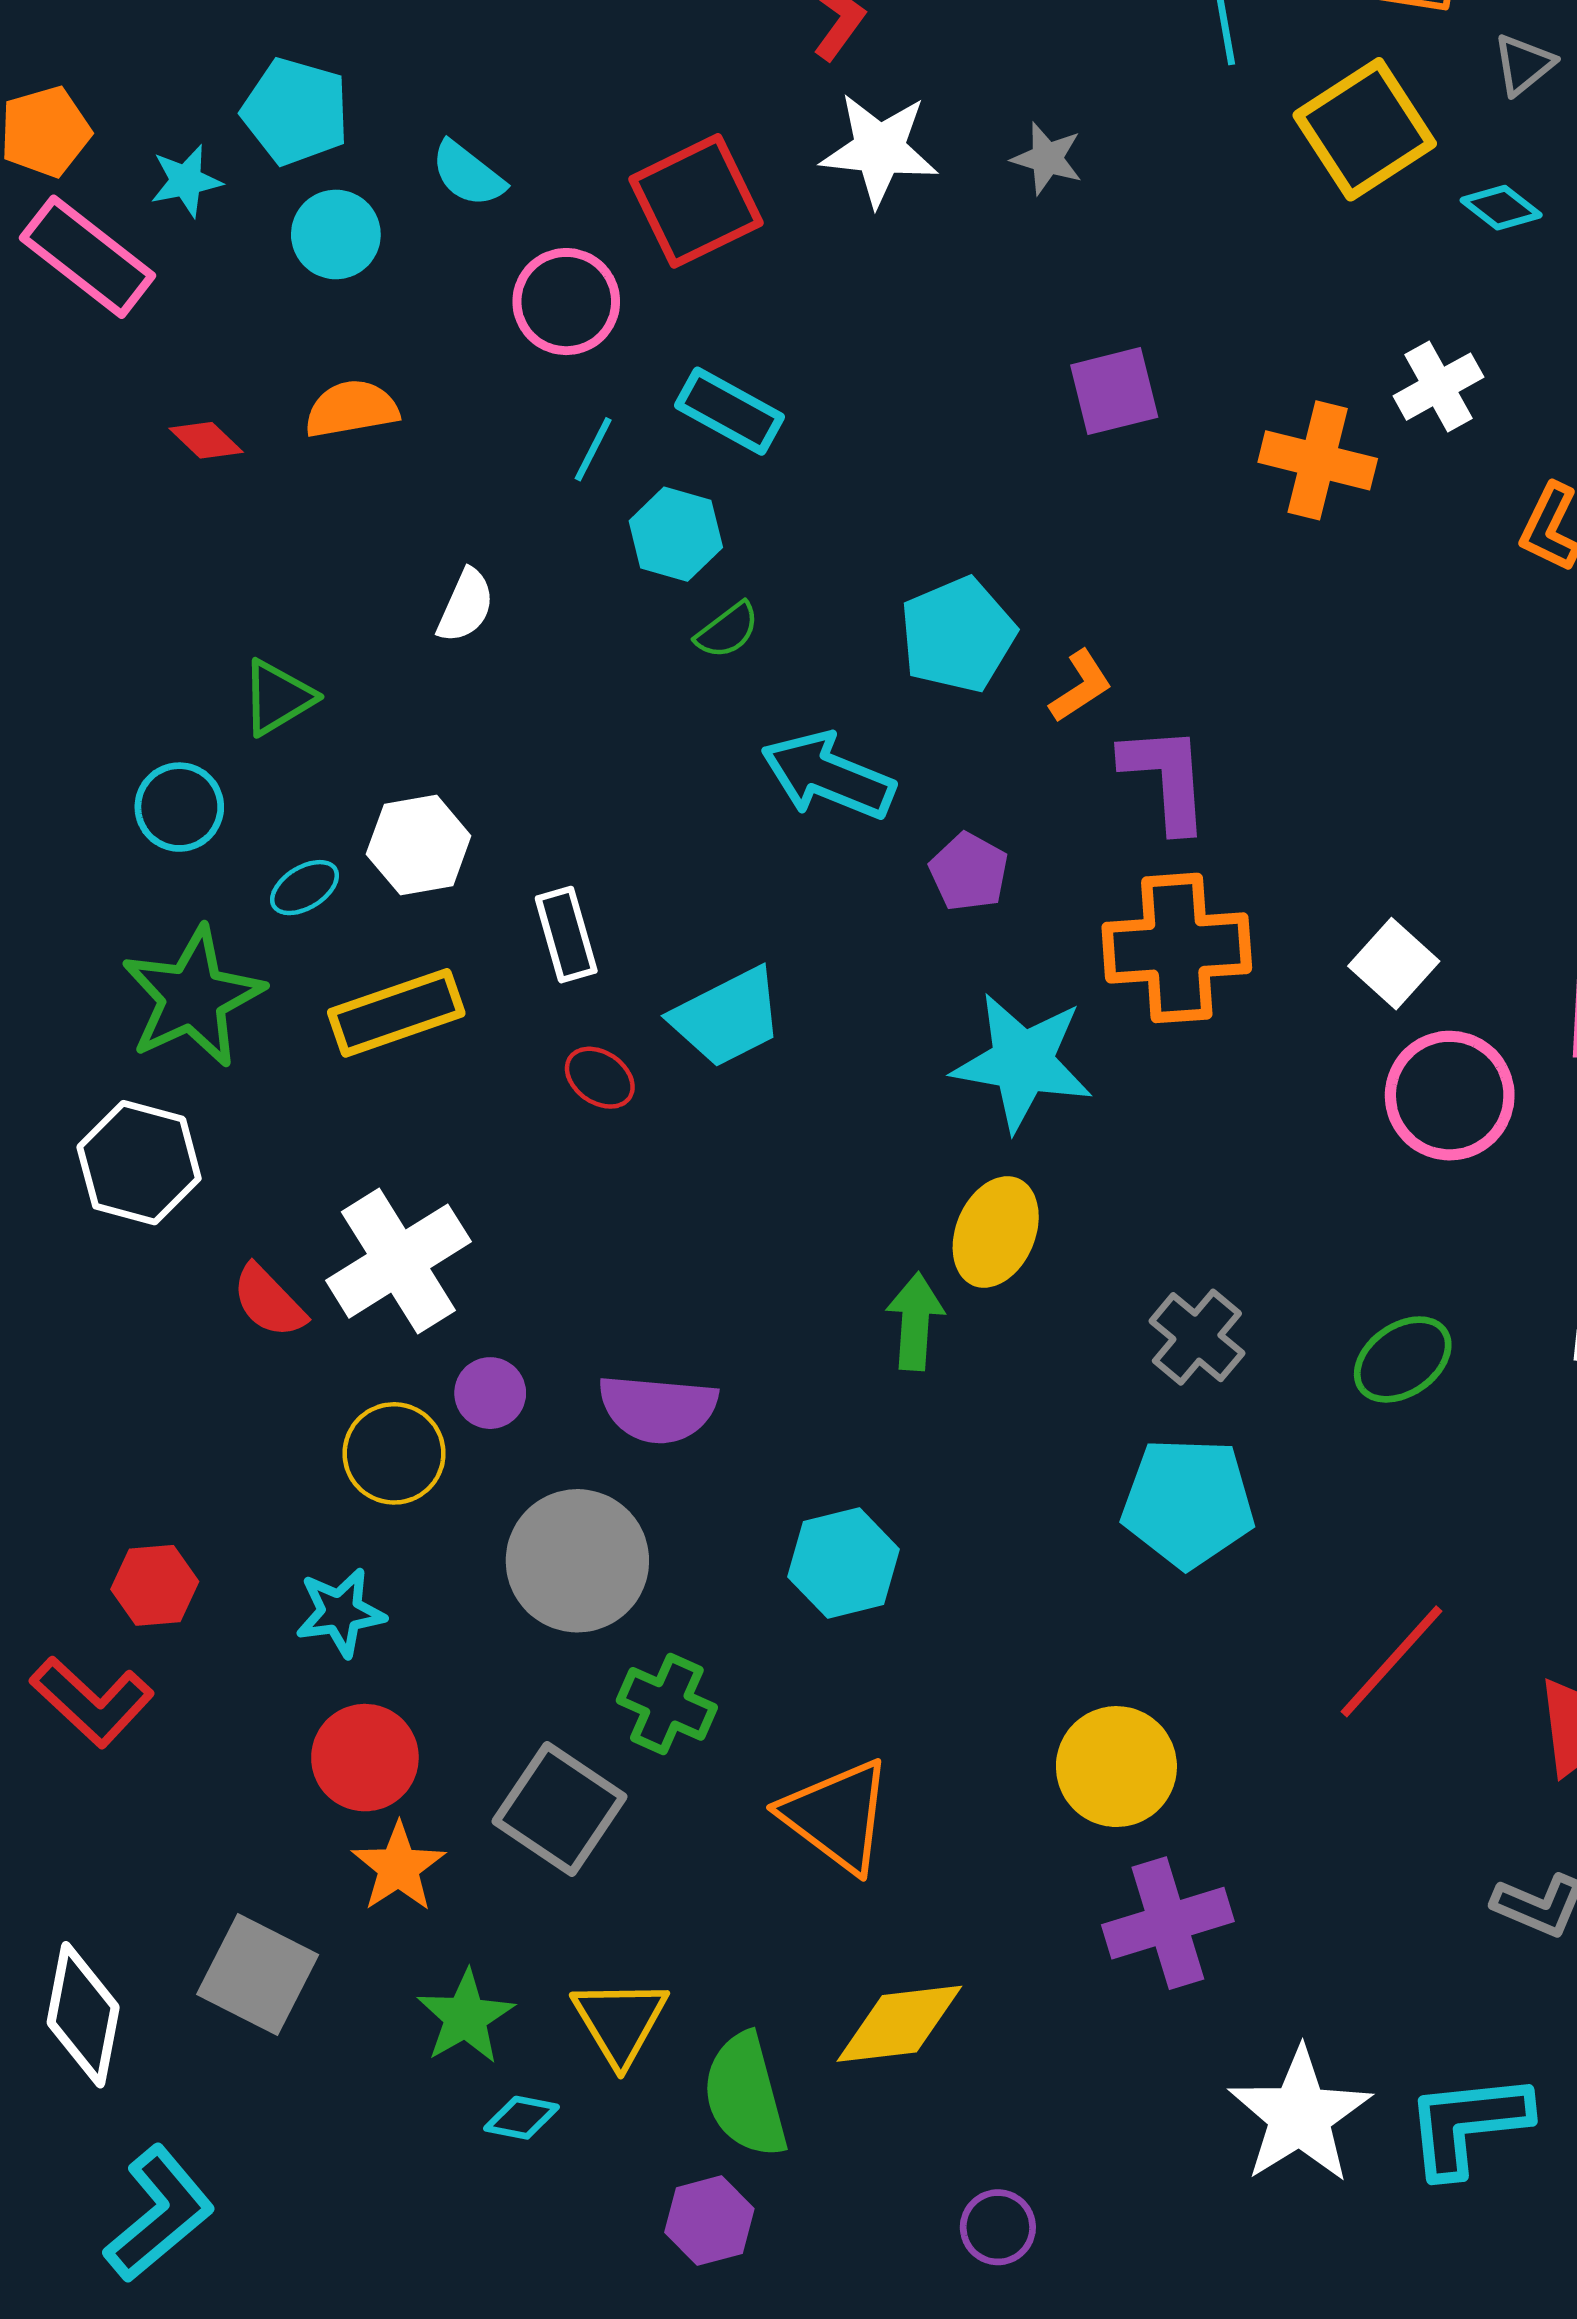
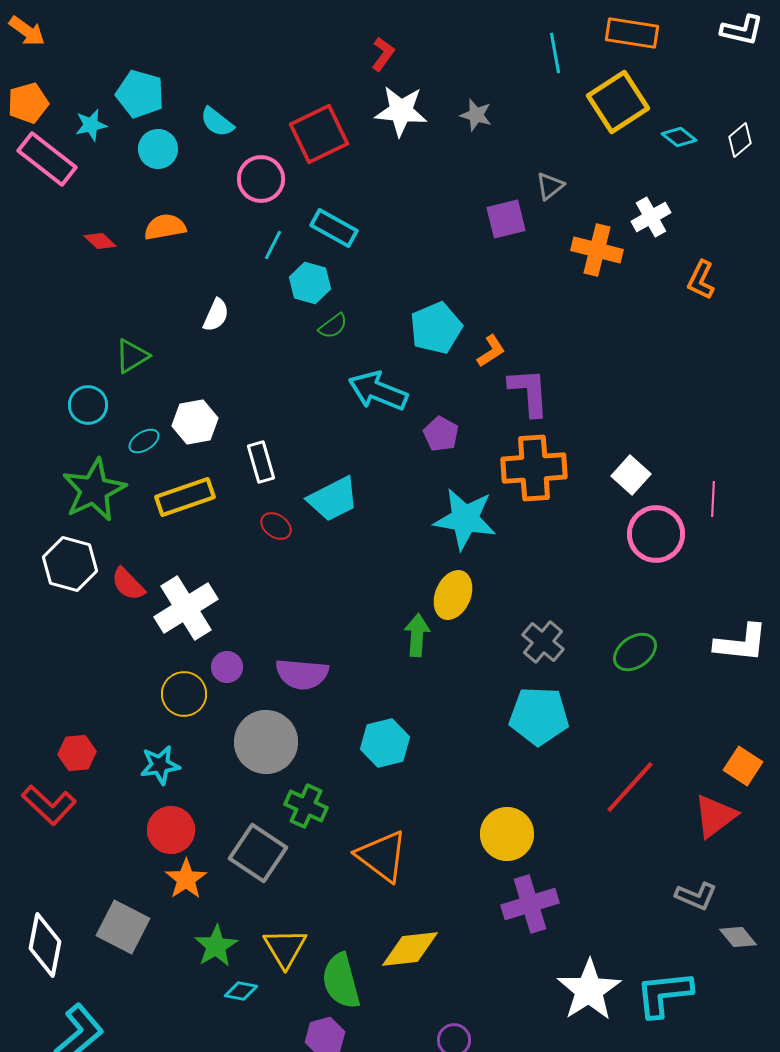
gray triangle: (1523, 64) -> (550, 186), moved
red semicircle: (269, 1301) -> (128, 584), moved

